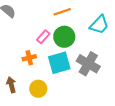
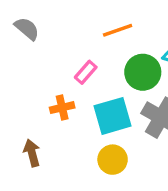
green circle: (64, 37) -> (143, 72), moved
yellow circle: (38, 89) -> (113, 160), moved

